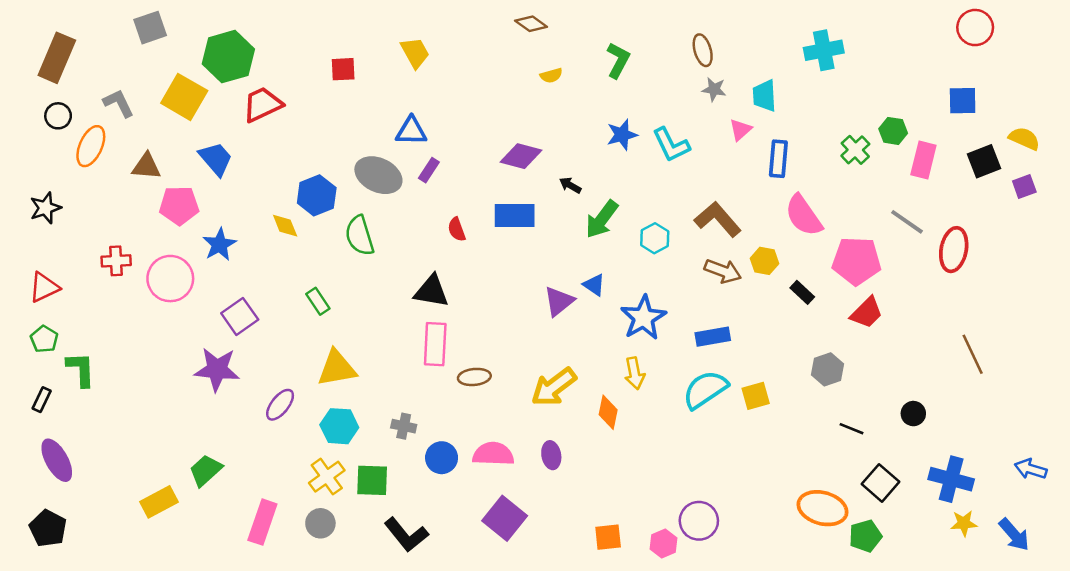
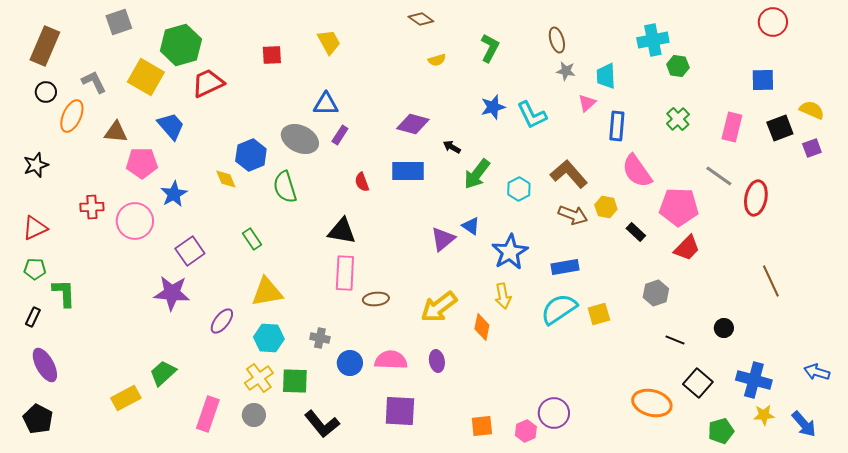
green hexagon: (893, 131) -> (678, 66), moved
green pentagon: (44, 339) -> (35, 269), turned -30
purple square: (505, 518) -> (400, 411), turned -36
green pentagon: (865, 536) -> (721, 431), moved

